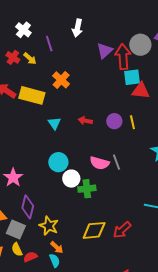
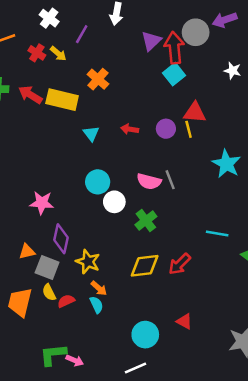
purple line: (49, 43) -> (82, 34), turned 49
cyan square: (132, 77) -> (174, 74), moved, turned -30
red triangle: (141, 91) -> (195, 113), moved
pink star: (13, 178) -> (42, 203), turned -30
green cross: (87, 189) -> (146, 221), moved, turned -30

